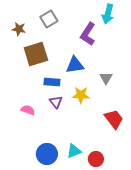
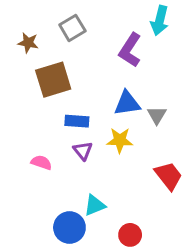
blue triangle: (75, 65) -> (127, 103), moved
cyan triangle: (74, 151) -> (95, 205), moved
red circle: (96, 159) -> (130, 235), moved

